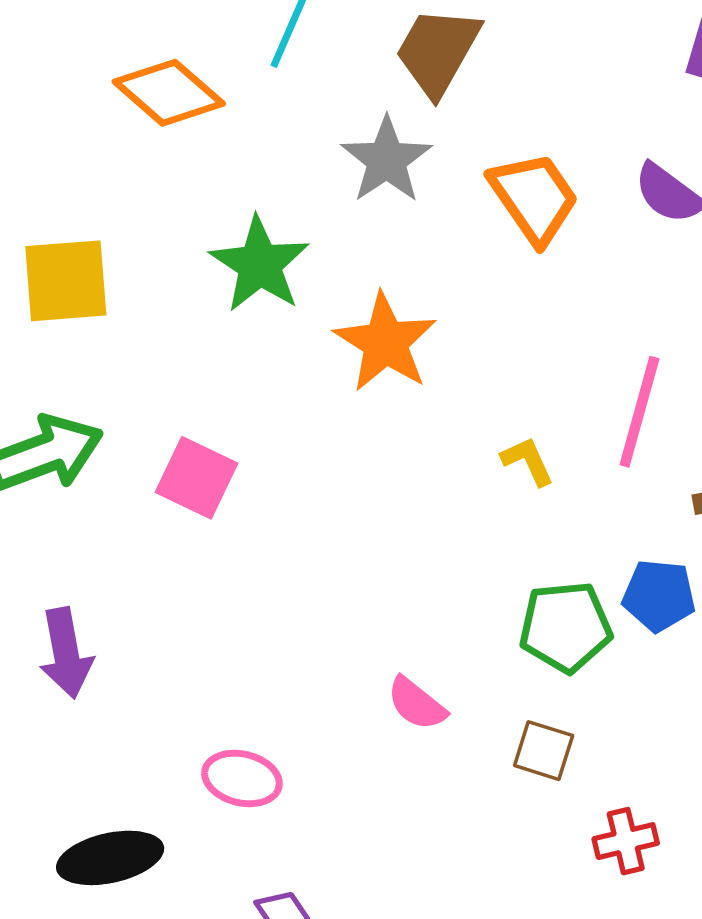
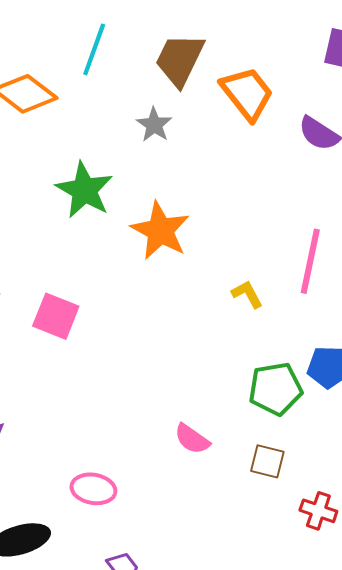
gray star: (387, 160) -> (154, 125), size x0.7
orange trapezoid: (534, 198) -> (247, 93), moved
red cross: (626, 841) -> (318, 511), turned 36

